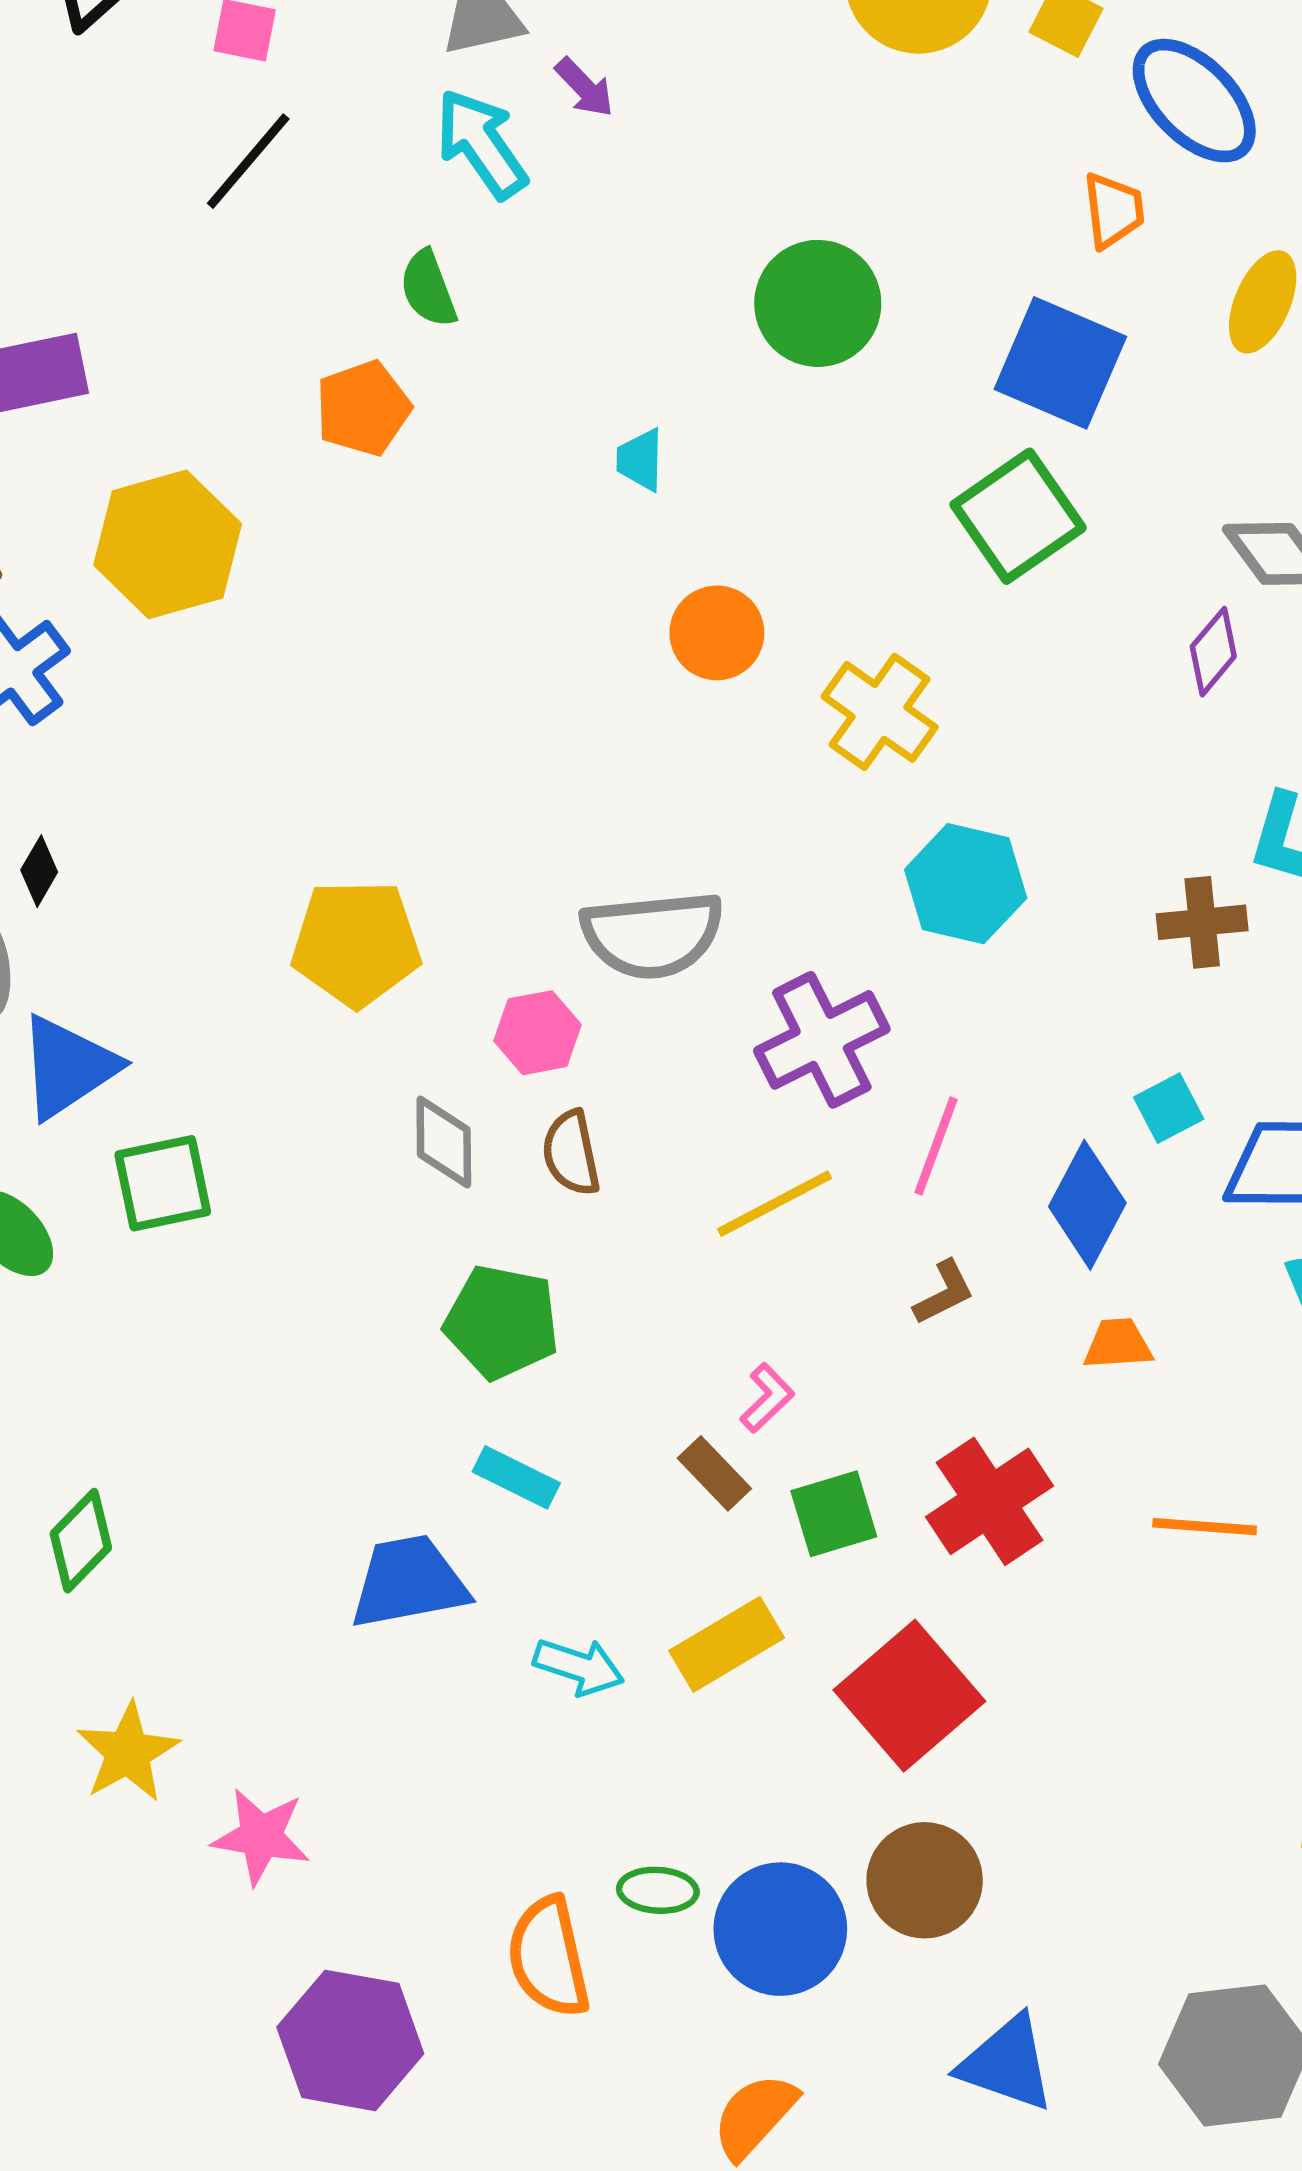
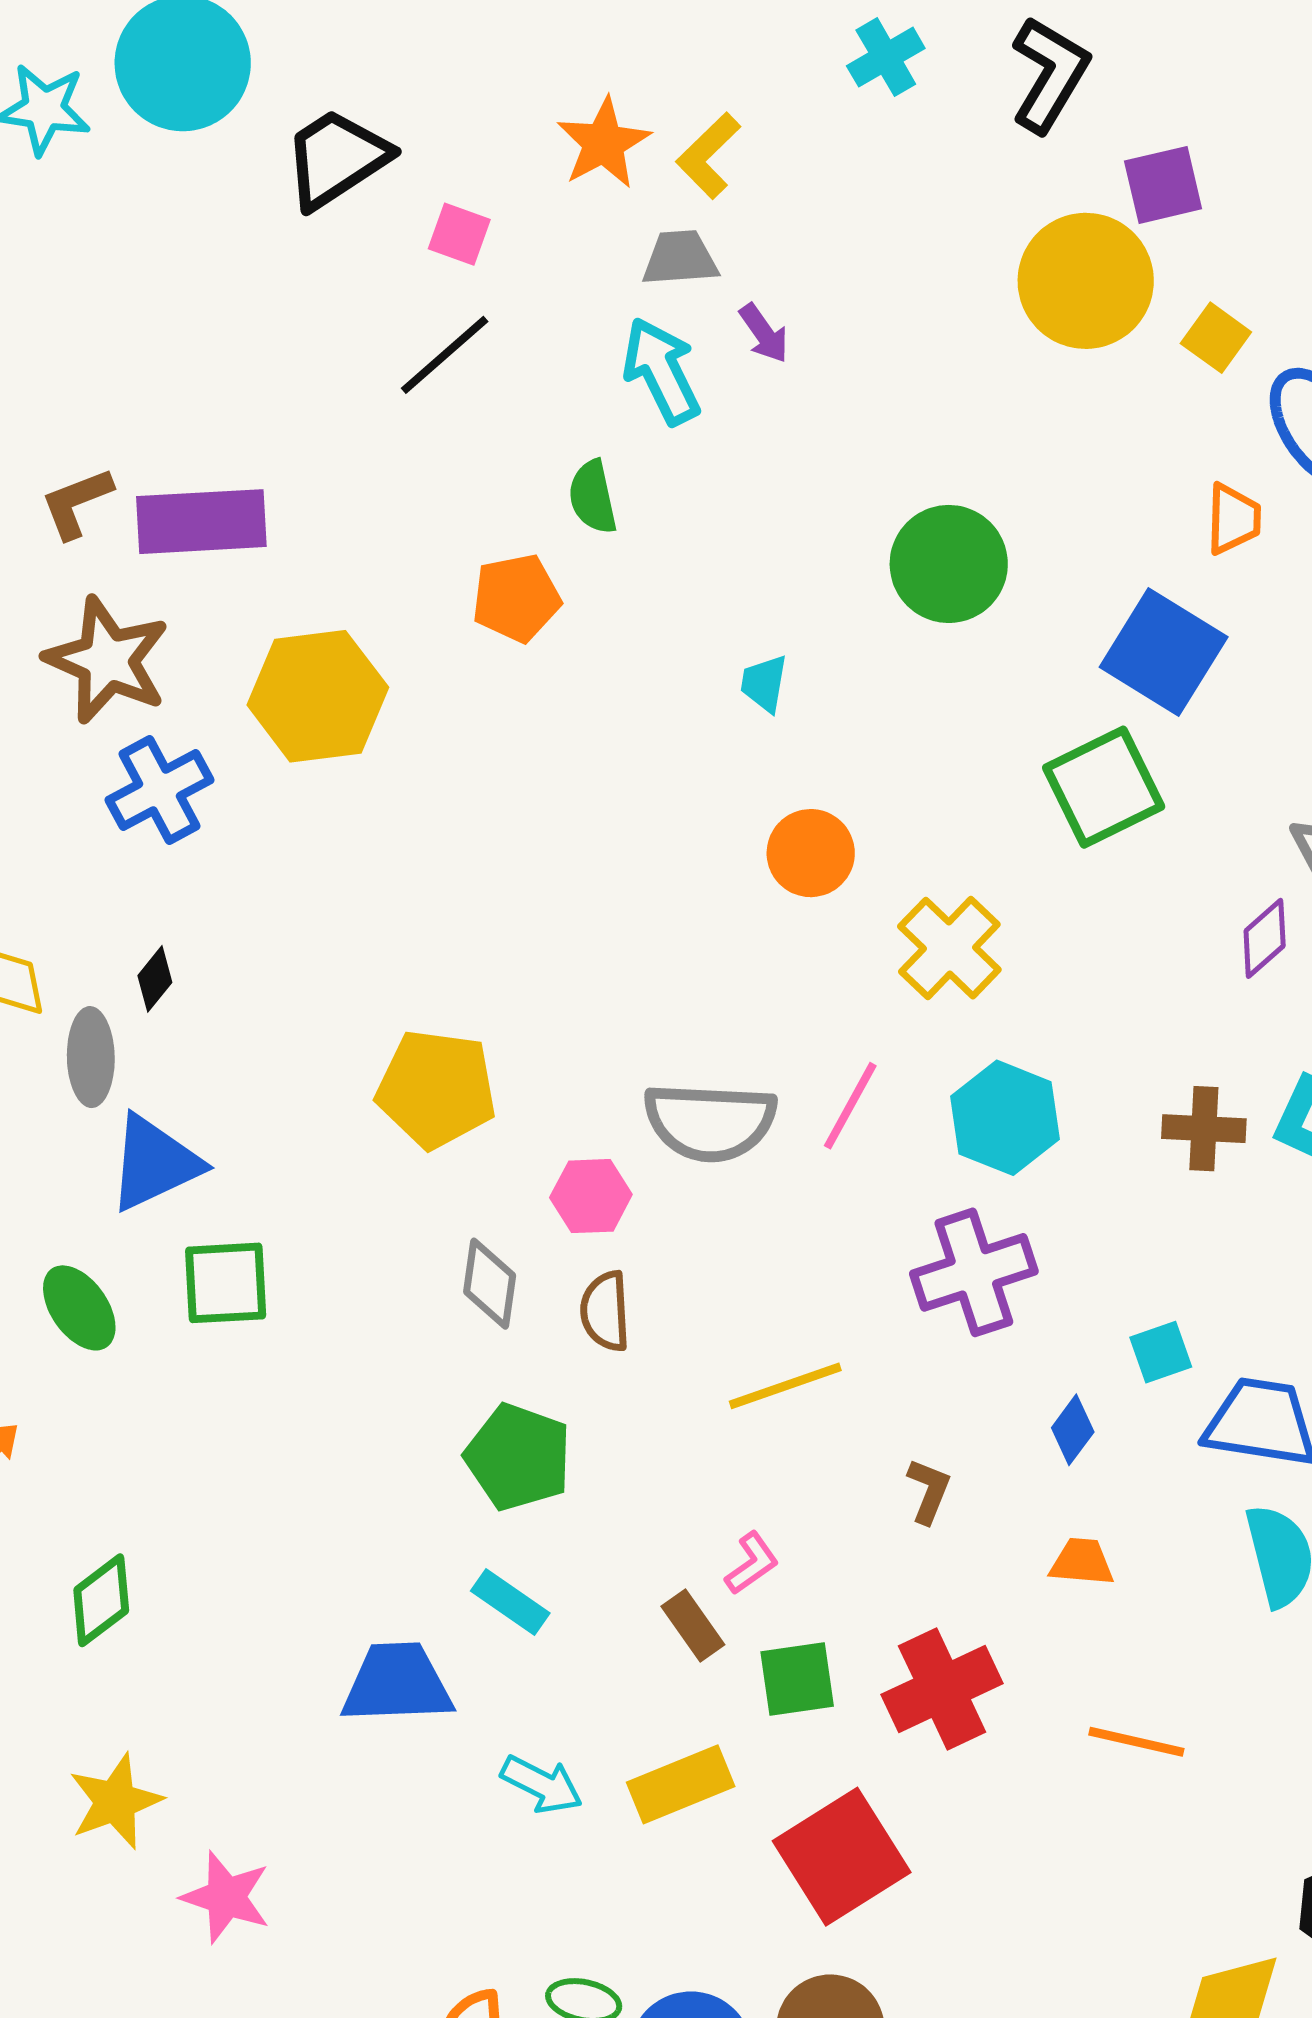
brown cross: (1202, 922) -> (1204, 1129), moved
purple cross: (822, 1040) -> (974, 1272), moved
pink line: (936, 1146) -> (850, 1106), moved
blue diamond: (1087, 1205) -> (1073, 1430), size x0.6
brown L-shape: (944, 1293) -> (929, 1491), turned -50

